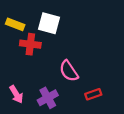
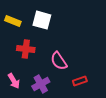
red cross: (30, 44) -> (26, 49), moved

